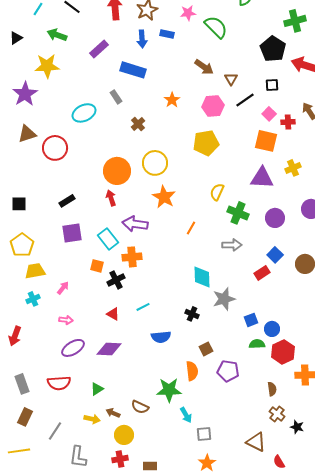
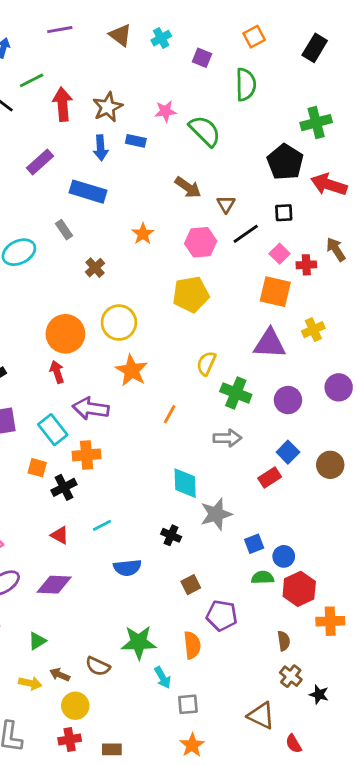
orange semicircle: (192, 371) -> (192, 645), moved

